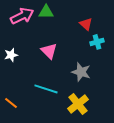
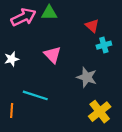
cyan line: (46, 89) -> (35, 95), moved
orange line: (11, 103) -> (12, 111), turned 56
yellow cross: (78, 104) -> (100, 112), moved

